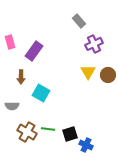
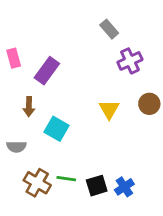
yellow triangle: (88, 72) -> (109, 109), moved
blue cross: (86, 145) -> (124, 187), moved, turned 32

